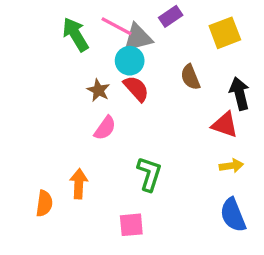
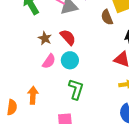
cyan circle: (130, 61) -> (70, 60), moved
brown semicircle: (190, 77) -> (107, 17), moved

